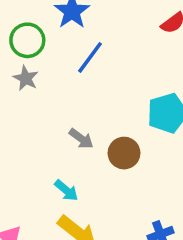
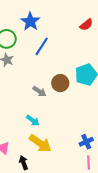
brown circle: (124, 153) -> (60, 83), moved

